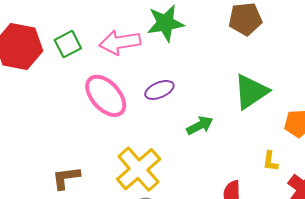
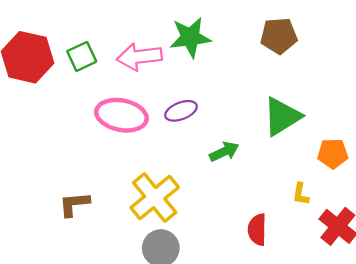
pink ellipse: (106, 96) -> (121, 115), turned -39

